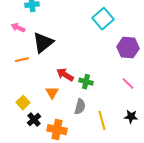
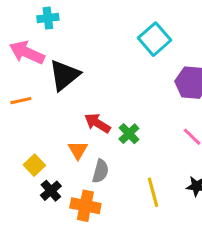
pink arrow: (18, 28) -> (27, 53), size x1.6
orange line: (22, 60) -> (21, 101), moved
green cross: (86, 82) -> (129, 134), turned 32
gray semicircle: (80, 107) -> (100, 171), moved

